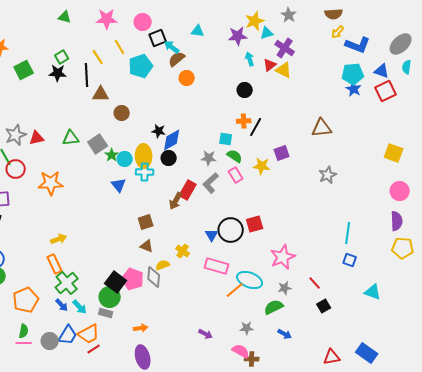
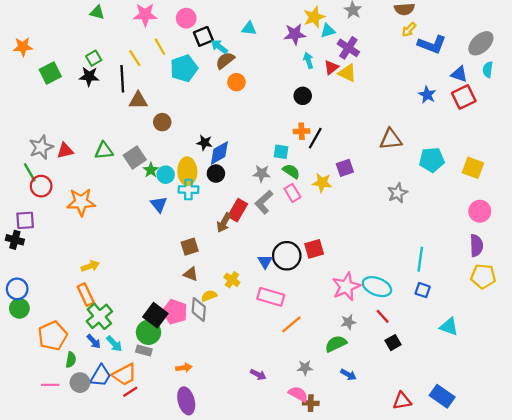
cyan pentagon: (353, 74) -> (432, 160), moved
cyan ellipse: (250, 280) -> (377, 287), moved
green semicircle: (24, 331) -> (71, 360), moved

